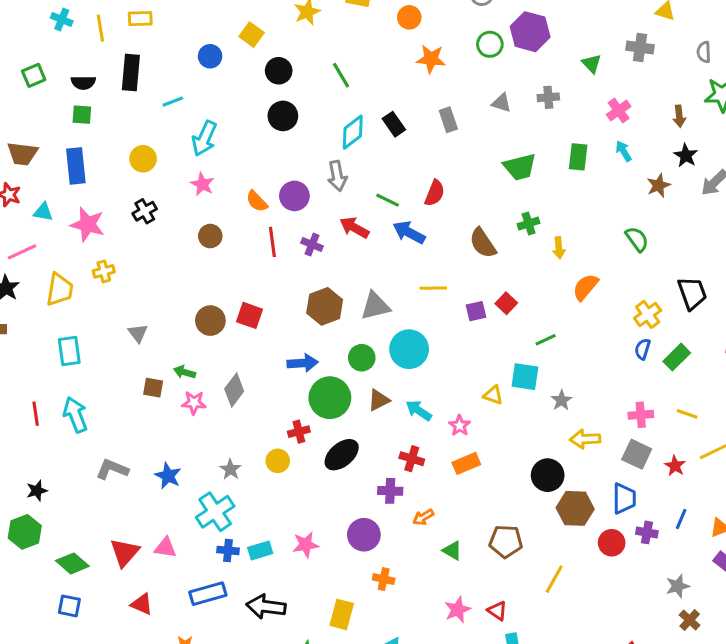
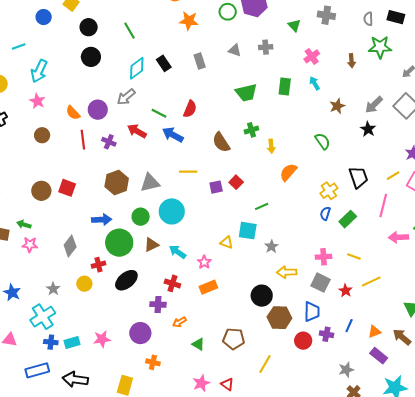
black star: (686, 156) -> (368, 129), moved
gray arrow: (337, 176) -> (126, 97), turned 60
gray diamond: (234, 390) -> (70, 246), moved

